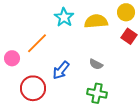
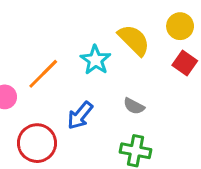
cyan star: (64, 17) -> (95, 60), moved
yellow semicircle: (96, 21) -> (134, 40), turned 50

